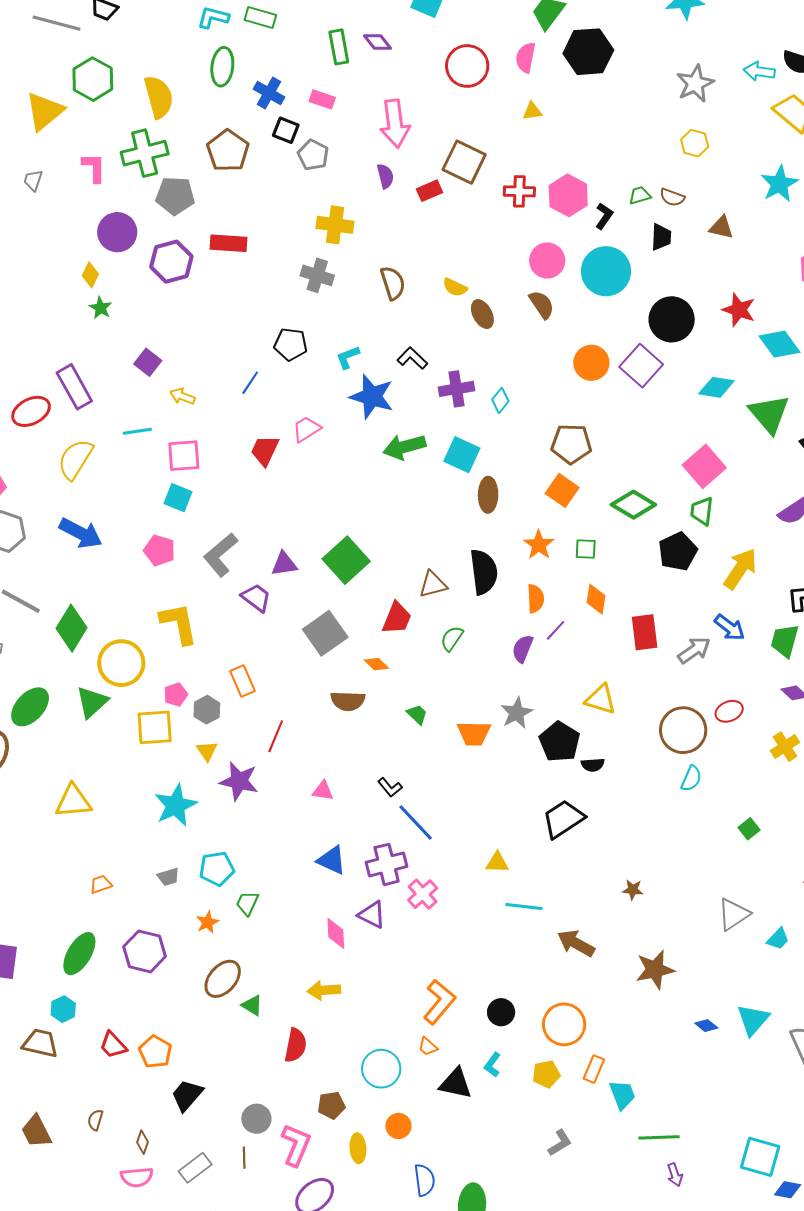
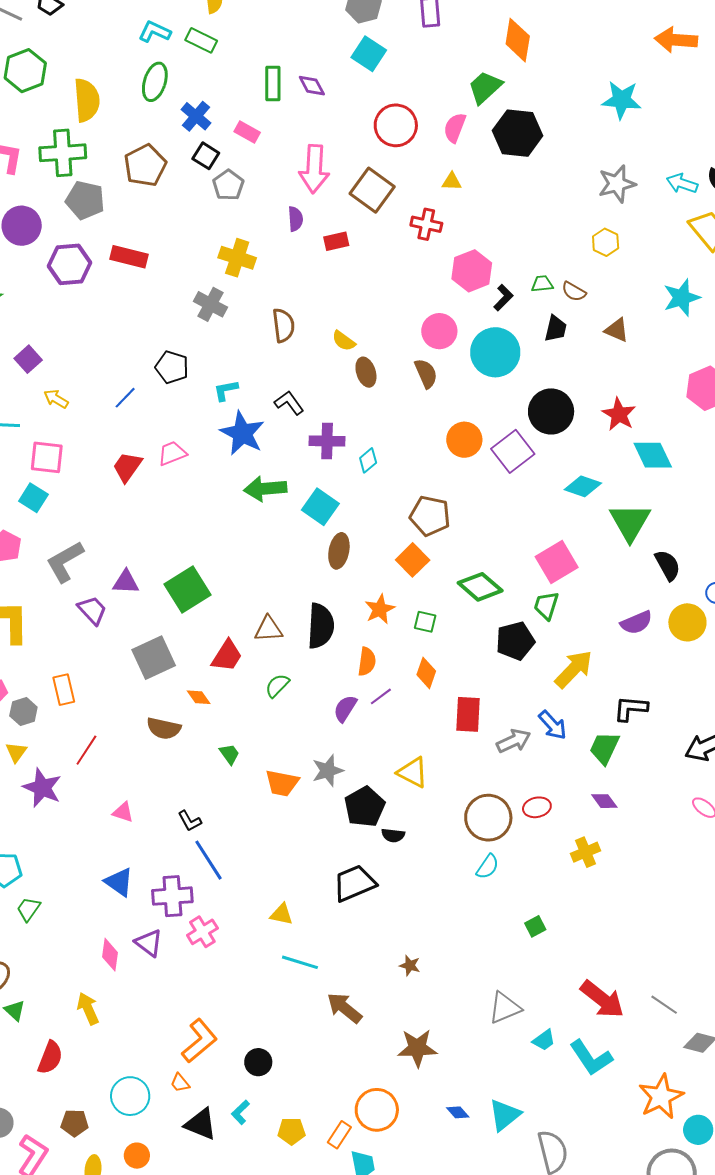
brown square: (464, 162) -> (372, 190), moved
red cross: (519, 191) -> (426, 224), moved
yellow arrow: (324, 990) -> (88, 1009), turned 60
orange circle: (564, 1024) -> (377, 1110), moved

